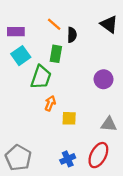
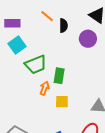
green rectangle: (56, 54) -> (59, 76), moved
green trapezoid: (41, 77) -> (36, 64), turned 50
purple circle: (104, 79) -> (88, 39), moved

